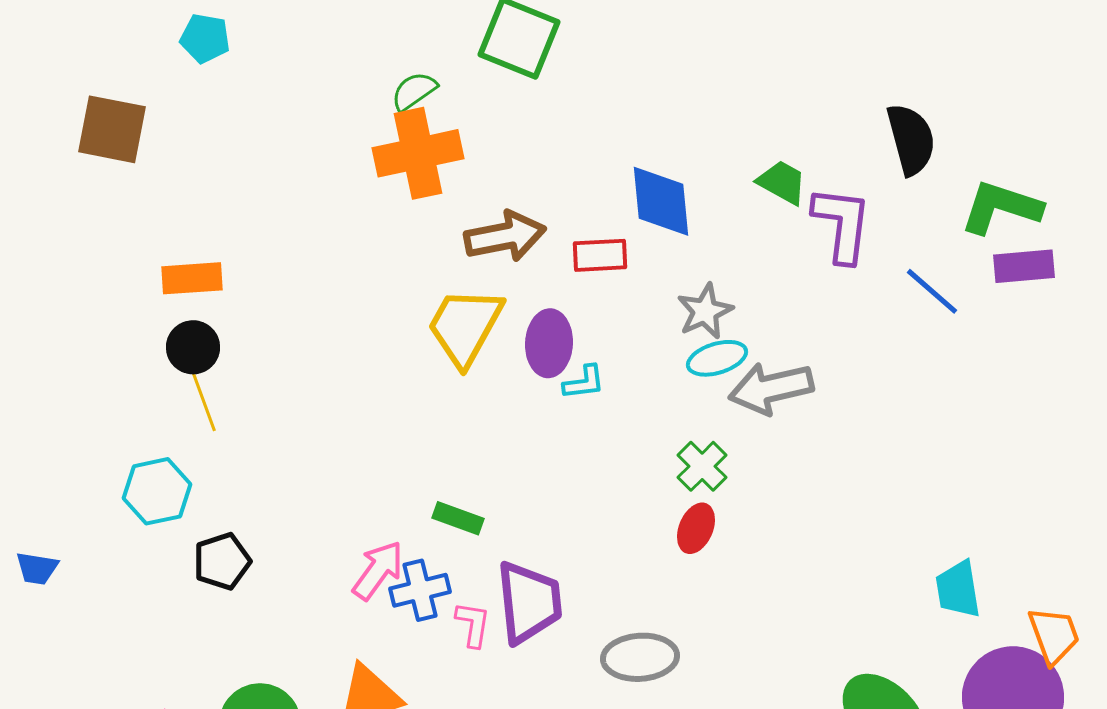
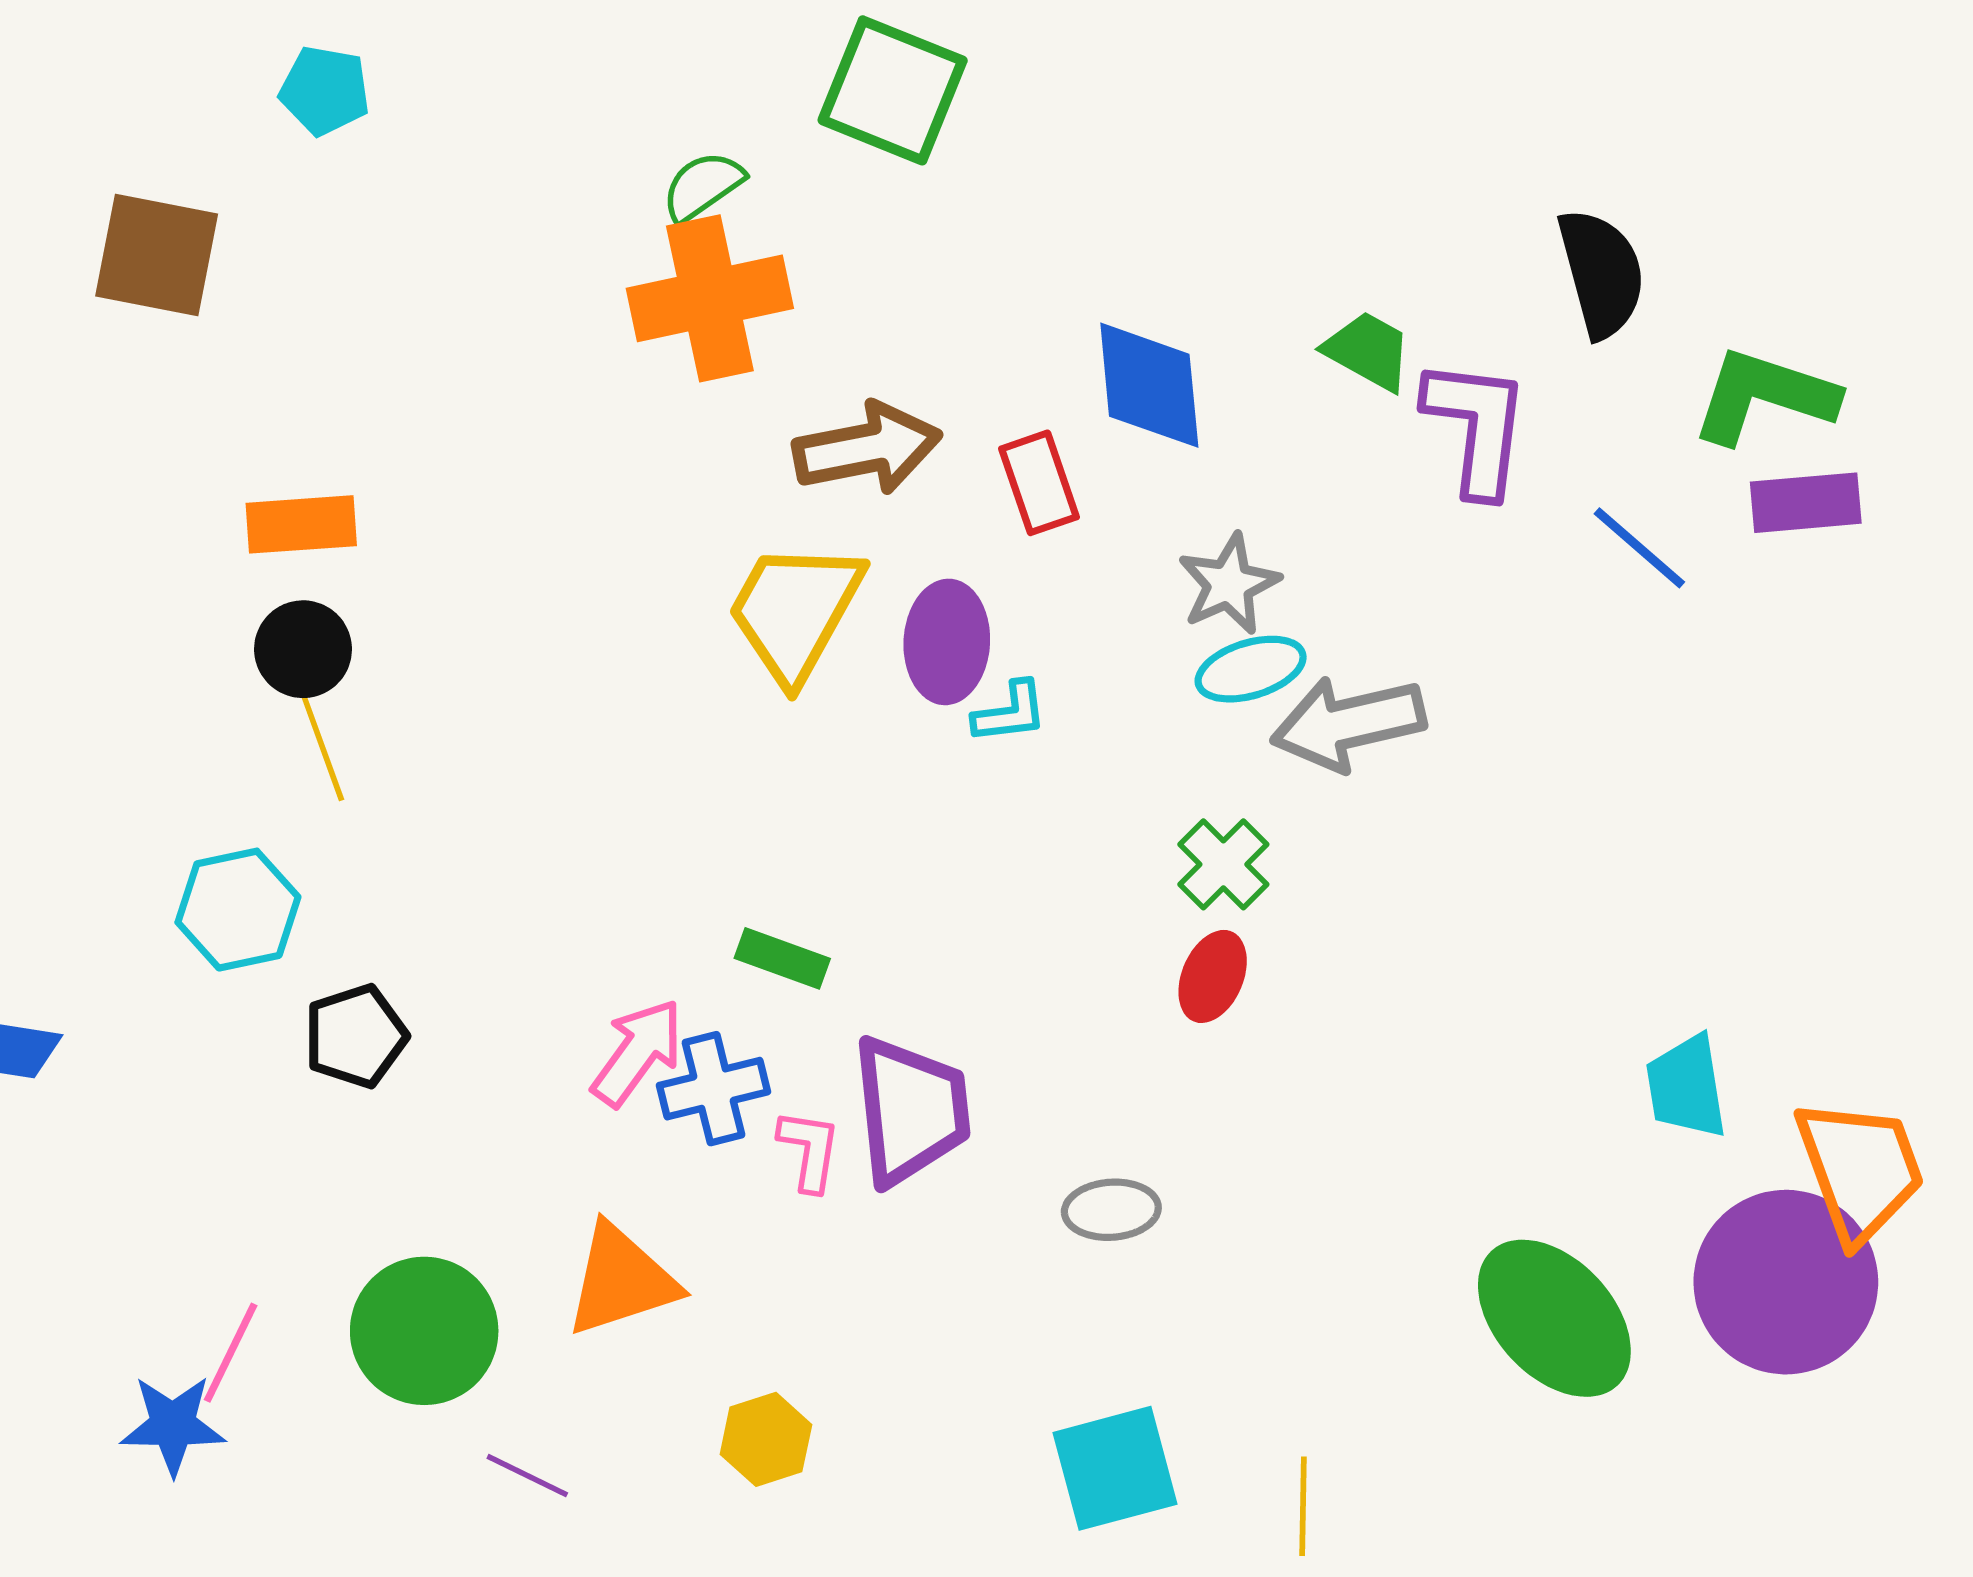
red rectangle: (600, 255) -> (1039, 483), turned 74
orange trapezoid: (1054, 635) -> (1860, 1170), size x1.4
gray ellipse: (640, 657) -> (1111, 1210), size x0.7

